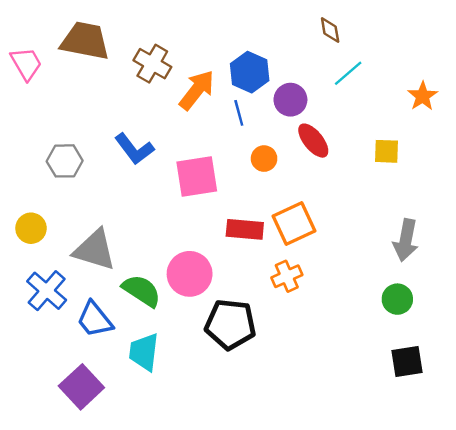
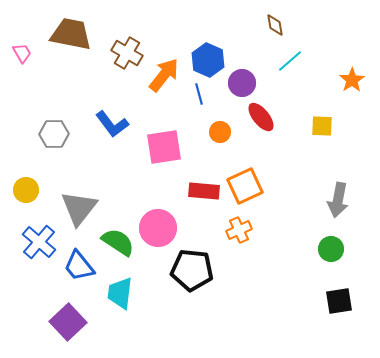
pink trapezoid: (26, 64) -> (22, 53), size x0.7
gray triangle: (95, 250) -> (79, 208), turned 51

